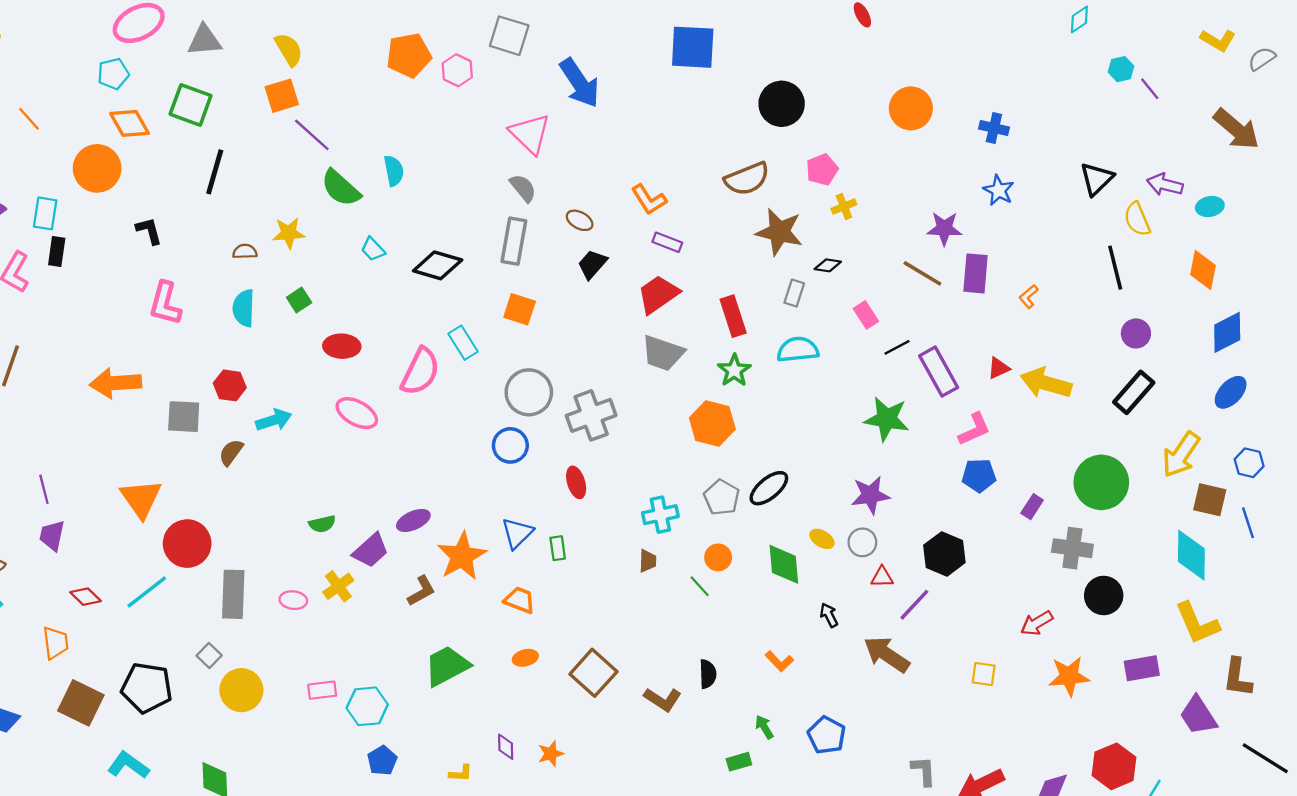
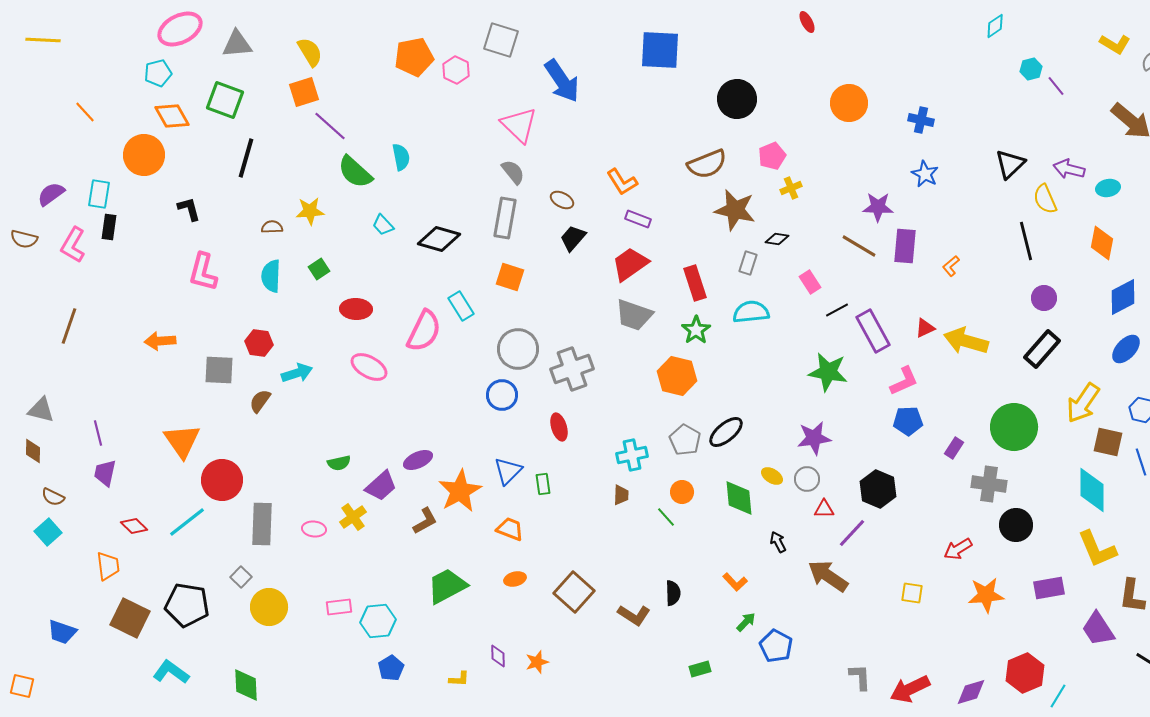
orange arrow: (116, 383) -> (160, 341), size x0.7
green arrow: (764, 727) -> (746, 622), moved, turned 75

